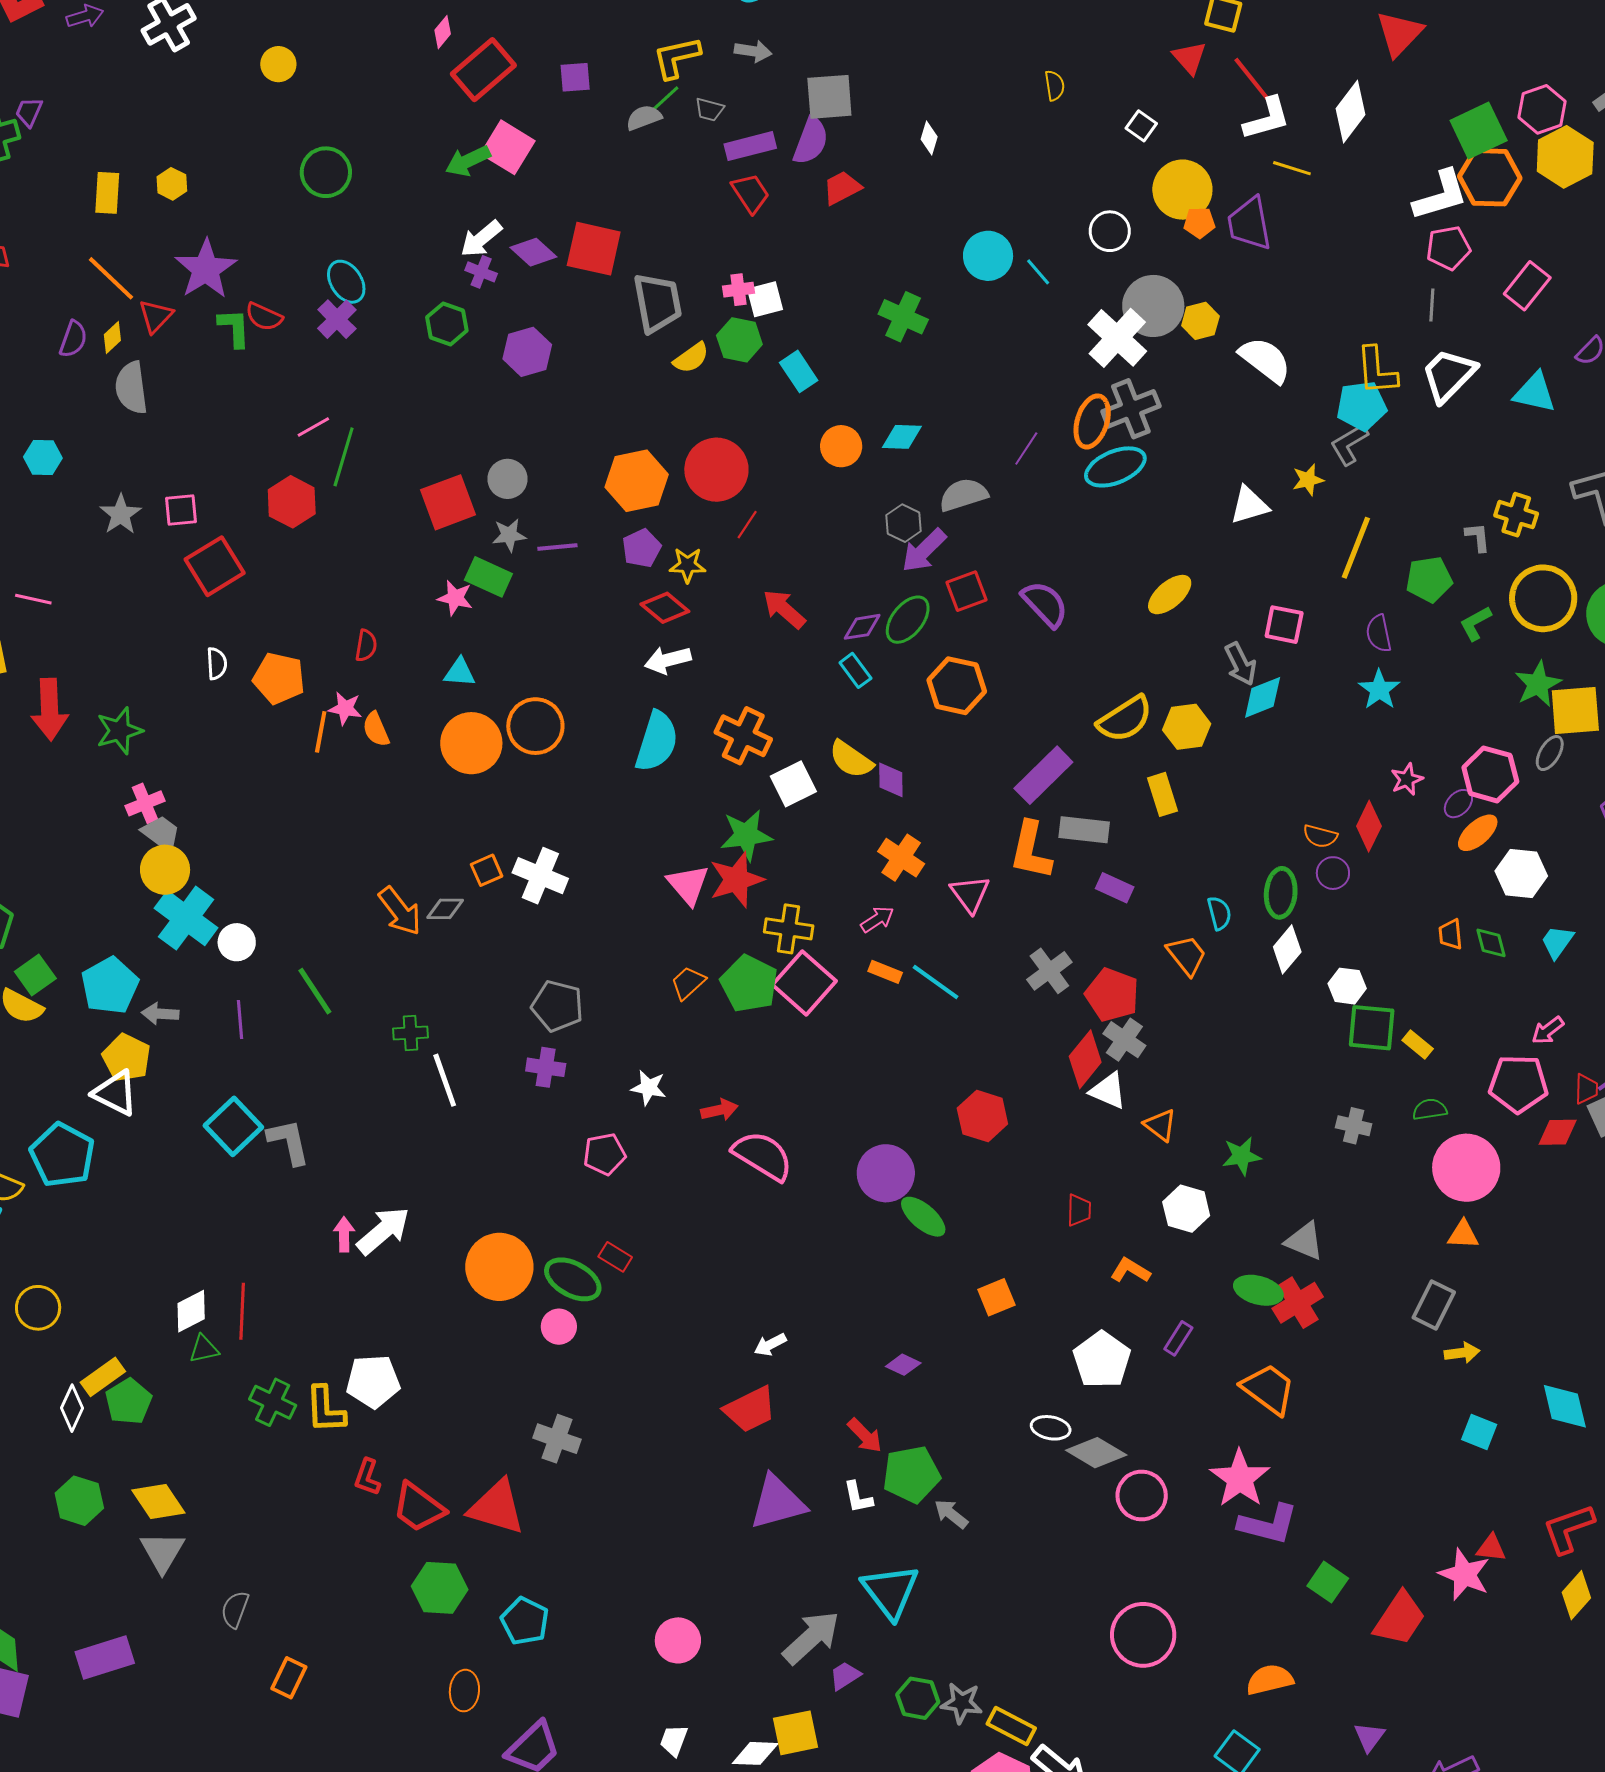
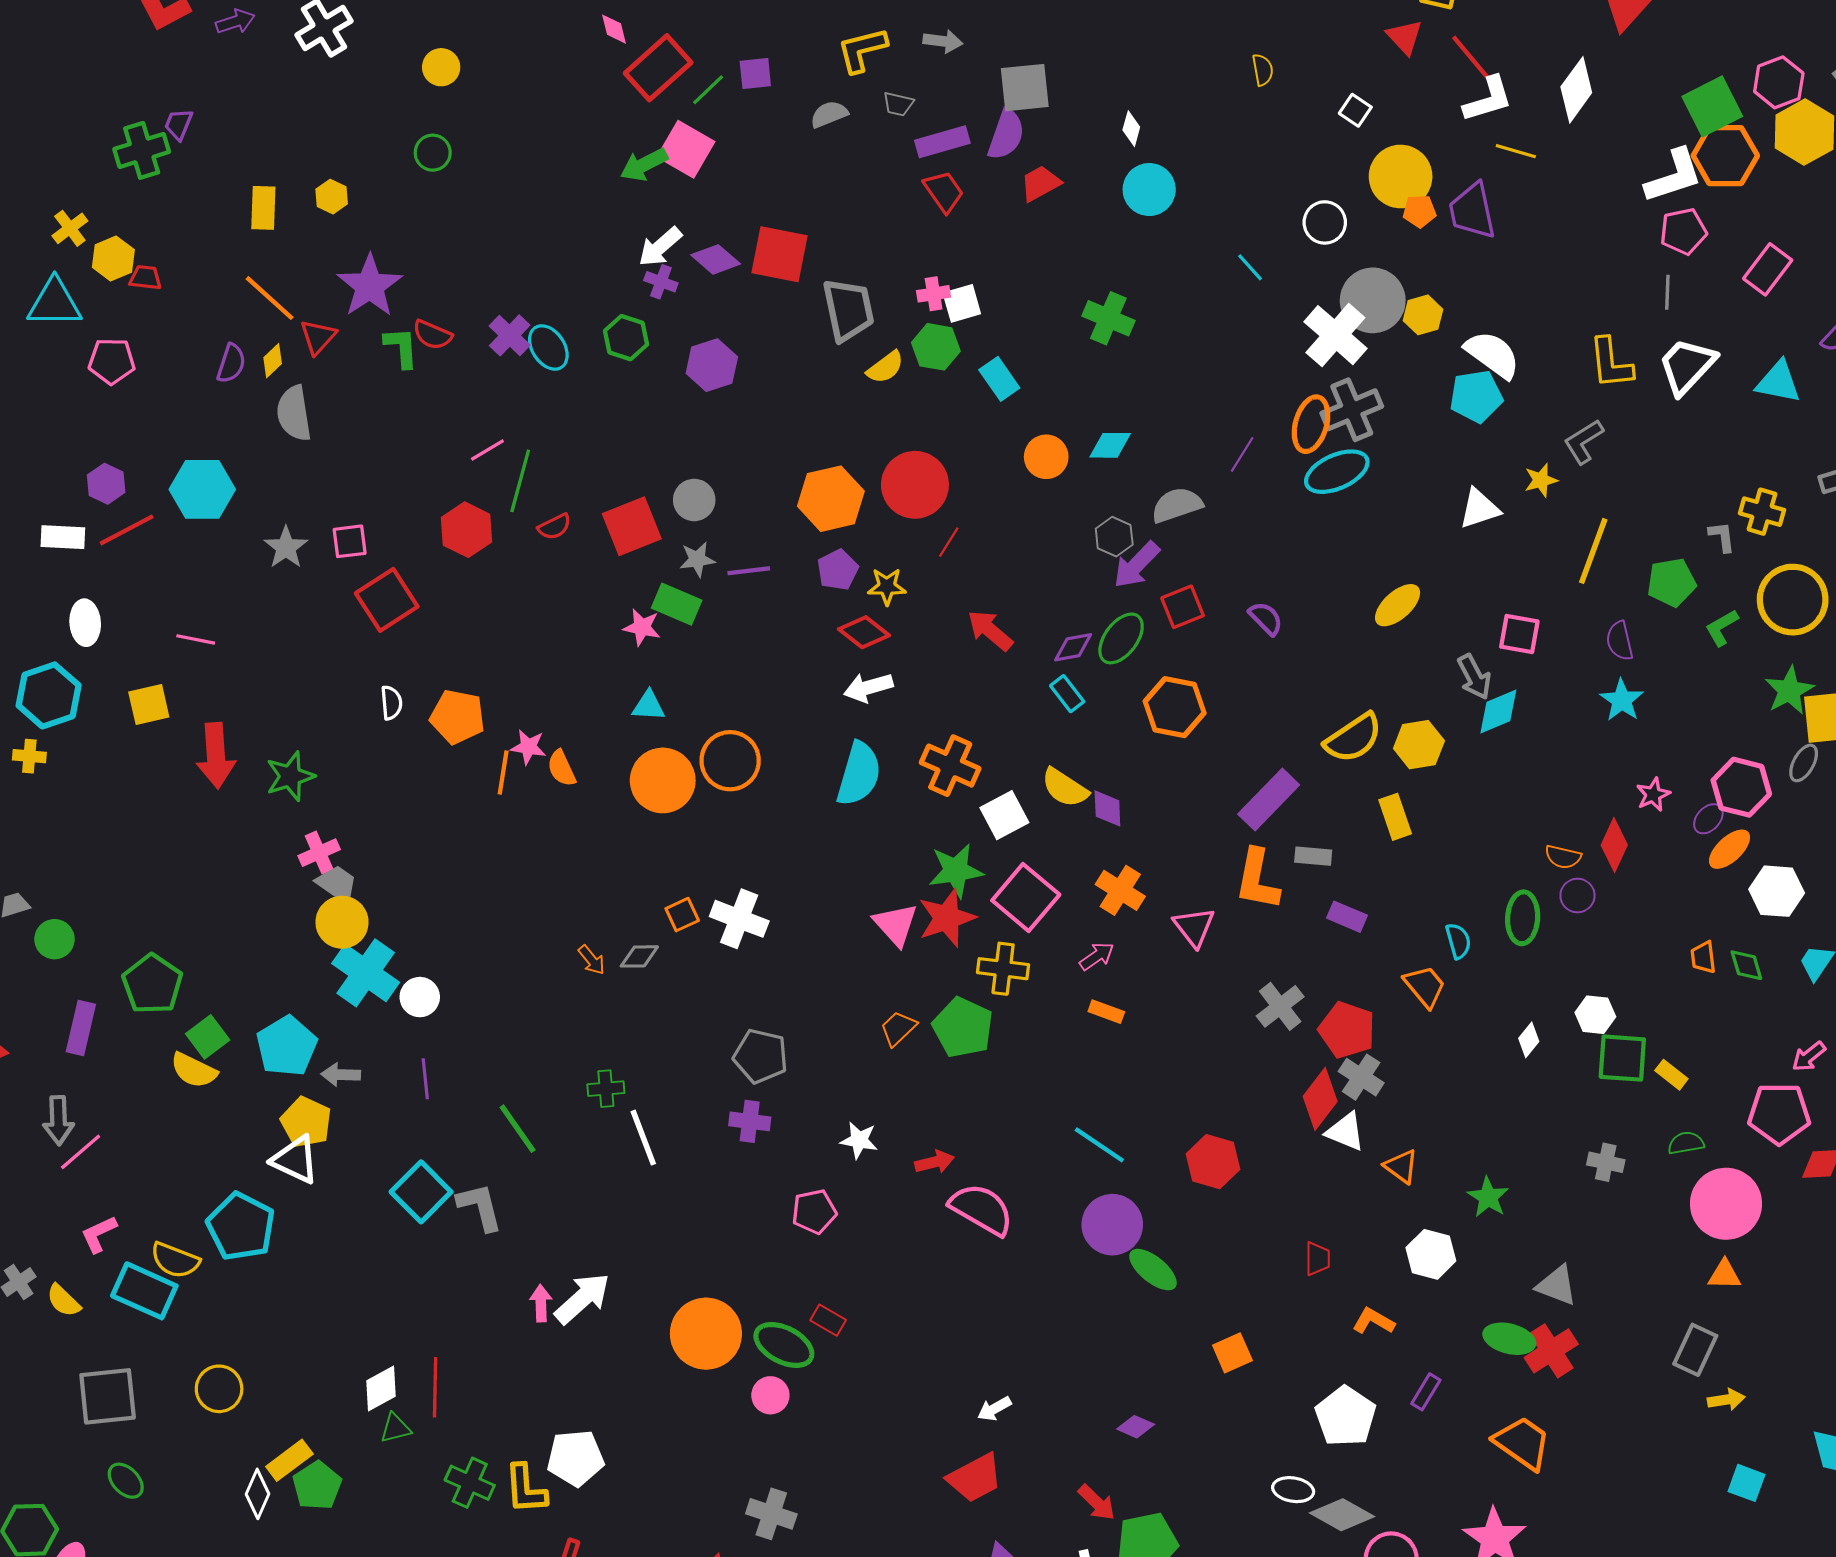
pink diamond: (443, 32) -> (614, 29), turned -52
green line: (664, 100) -> (708, 90), moved
green circle: (326, 172) -> (433, 153), moved, size x0.7
cyan circle: (988, 256) -> (1149, 190), moved
cyan ellipse: (346, 282) -> (548, 347), moved
cyan pentagon: (1362, 406) -> (1476, 396), moved
cyan hexagon: (43, 457) -> (202, 489), size x1.6
purple semicircle: (1045, 604) -> (1266, 618), size x0.7
red semicircle: (366, 646) -> (555, 527), moved, turned 56
gray rectangle: (1084, 830) -> (1313, 856), size x0.7
orange arrow: (400, 911) -> (592, 960), size x0.6
white diamond: (1287, 949) -> (1529, 1040), moved, size x0.7
cyan line: (936, 982) -> (1099, 1145), moved
pink square: (804, 983) -> (1026, 898), moved
green line: (315, 991) -> (518, 1129), moved
green star: (1242, 1156) -> (1488, 1197), turned -30

